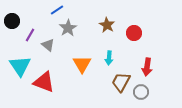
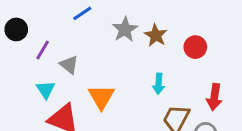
gray star: (68, 28) -> (125, 29), moved
orange triangle: (82, 64) -> (101, 97), moved
cyan triangle: (20, 66) -> (46, 90), moved, size x0.6

